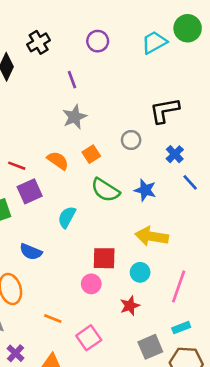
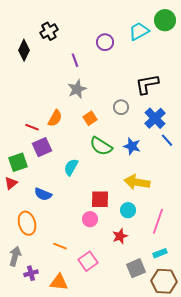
purple circle: (98, 41) -> (105, 42), moved
blue cross: (175, 154) -> (155, 118), size x1.5
orange semicircle: (58, 161) -> (55, 118), moved, turned 84
purple cross: (15, 353) -> (31, 273), turned 32

